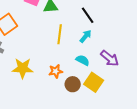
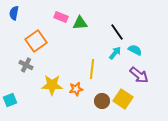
yellow line: (60, 34) -> (92, 69), moved
cyan semicircle: (83, 60) -> (135, 50), moved
orange star: (56, 71) -> (76, 89), moved

